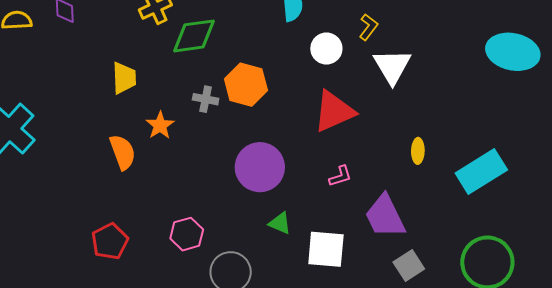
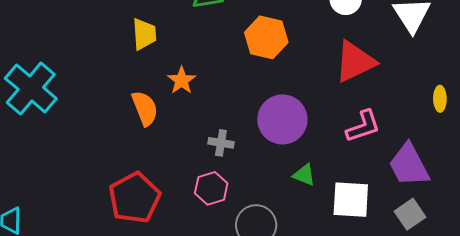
gray cross: (206, 99) -> (221, 143), moved
pink L-shape: (340, 176) -> (363, 126), size x1.5
red pentagon: (110, 241) -> (135, 198), size x1.4
gray square: (409, 266) -> (410, 214), moved

